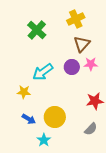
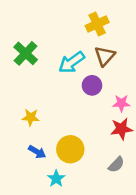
green cross: (37, 30) -> (26, 53), moved
pink star: (91, 64) -> (121, 103), moved
cyan arrow: (43, 72) -> (72, 62), moved

